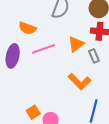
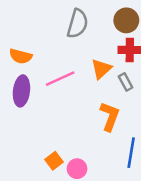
orange semicircle: (27, 28) -> (21, 56), moved
orange L-shape: (79, 82) -> (110, 116), turned -110

